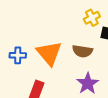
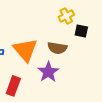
purple star: (88, 83) -> (48, 72), moved

